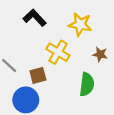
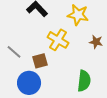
green semicircle: (87, 84) -> (84, 81), moved

